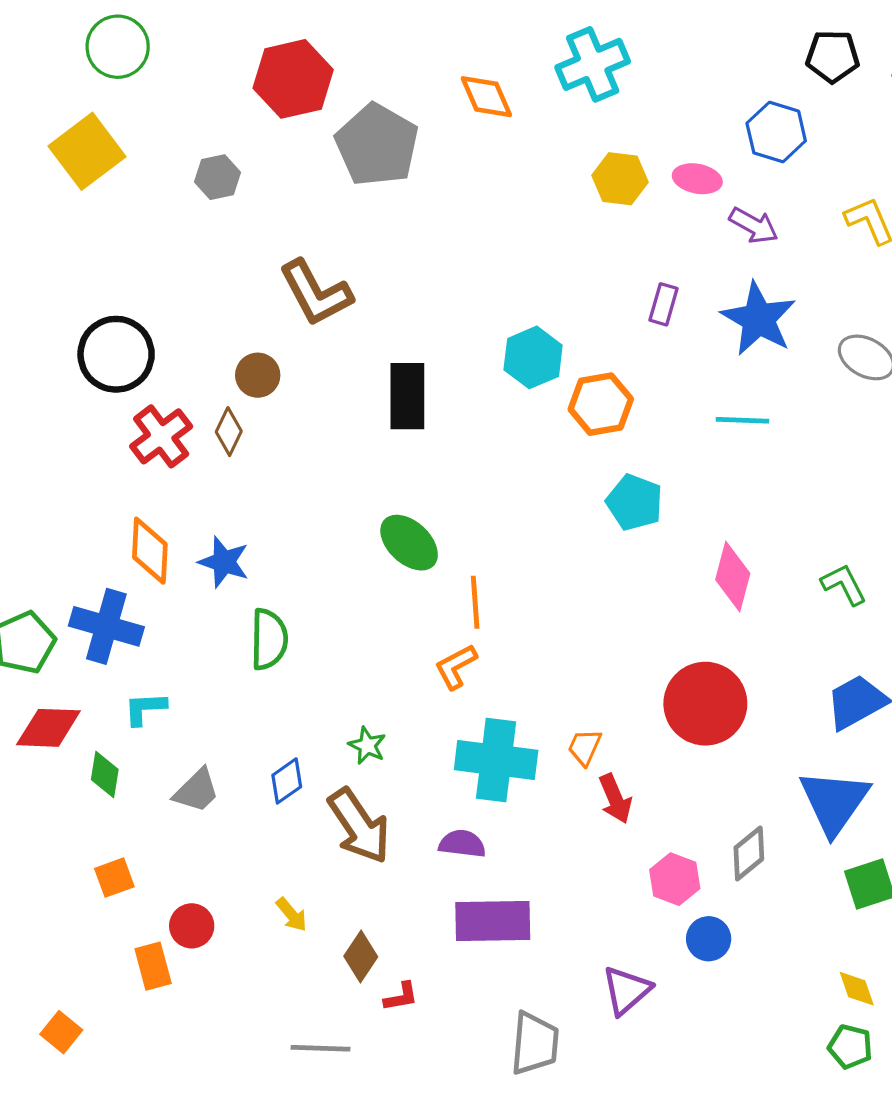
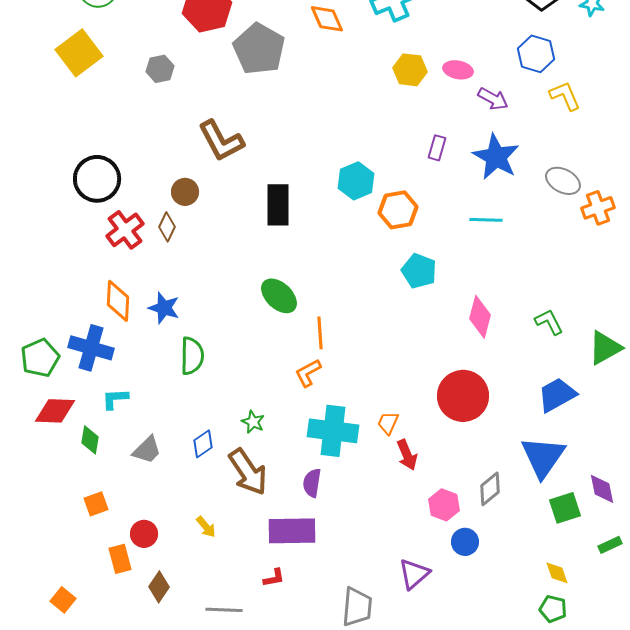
blue hexagon: (776, 132) -> (536, 54), moved
purple semicircle: (462, 844) -> (312, 483), turned -88
purple rectangle: (493, 921) -> (292, 531), moved
brown diamond: (361, 956) -> (159, 587), moved

